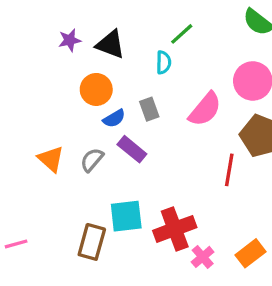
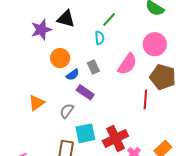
purple star: (70, 40) -> (41, 30), size x1.5
black triangle: (110, 44) -> (66, 19), moved
orange triangle: (51, 159) -> (36, 103), turned 48
gray semicircle: (92, 160) -> (67, 111), moved

